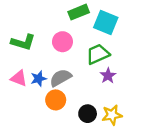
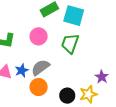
green trapezoid: (98, 54) -> (70, 43), turned -40
purple star: (108, 76) -> (102, 77), moved

